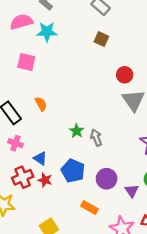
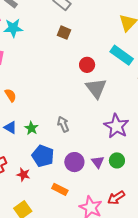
green star: (77, 131) -> (31, 128), moved
blue triangle: (40, 158) -> (10, 127), moved
red star: (45, 180) -> (23, 175), moved
purple triangle: (132, 191) -> (98, 162), moved

